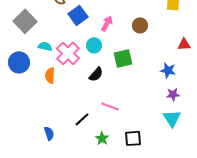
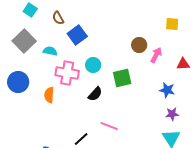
pink arrow: (107, 23) -> (156, 55), moved
cyan semicircle: (45, 46) -> (50, 51), moved
pink cross: (68, 53) -> (67, 73), turned -35

